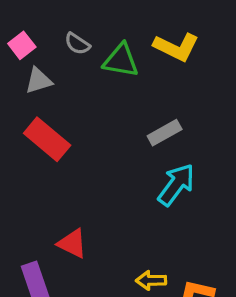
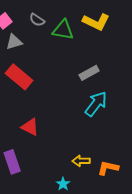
red triangle: (72, 243) -> (30, 127), moved

